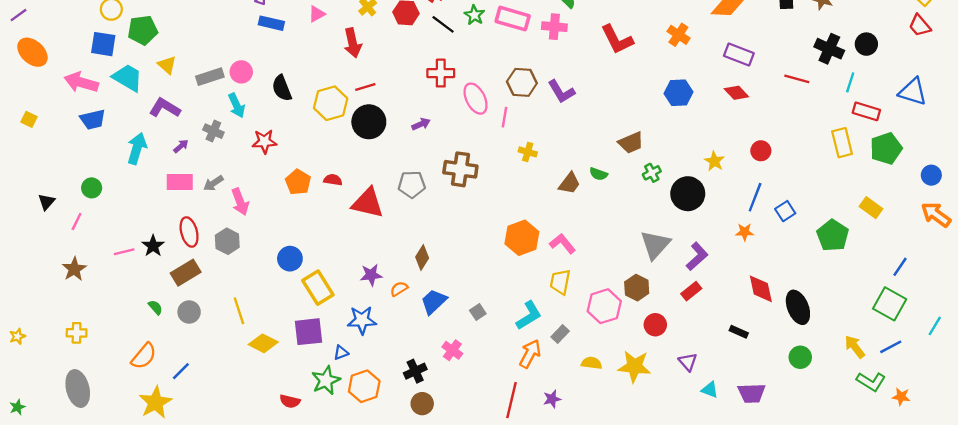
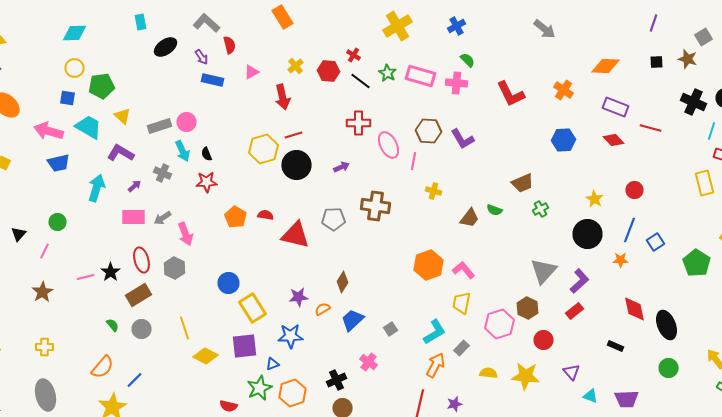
blue square: (103, 44) -> (68, 98), size x0.7
red line: (797, 79) -> (650, 128), moved
black semicircle: (282, 88) -> (206, 154), moved, size x0.6
black circle: (688, 194) -> (588, 234), moved

